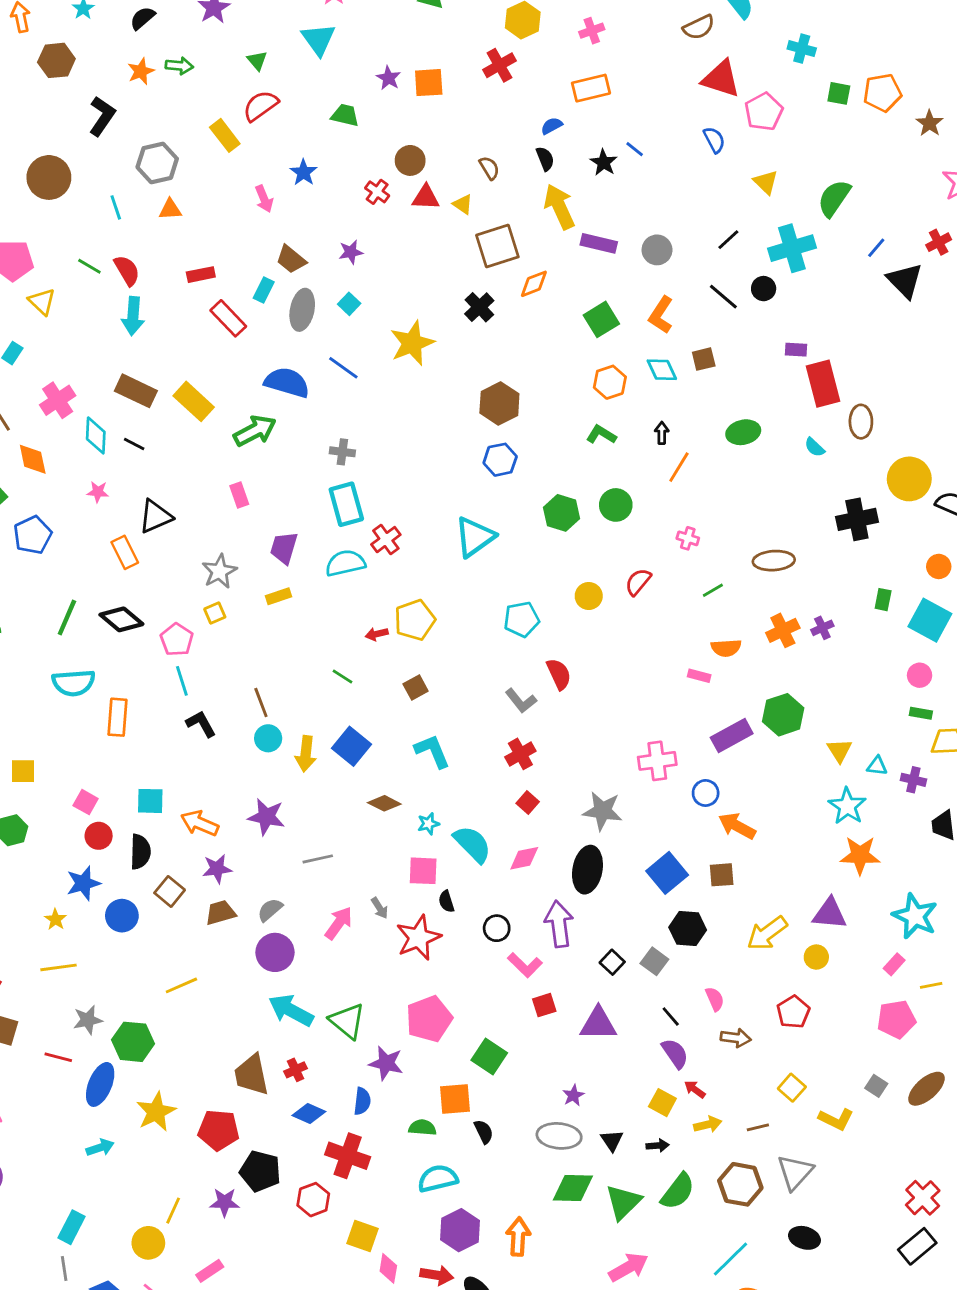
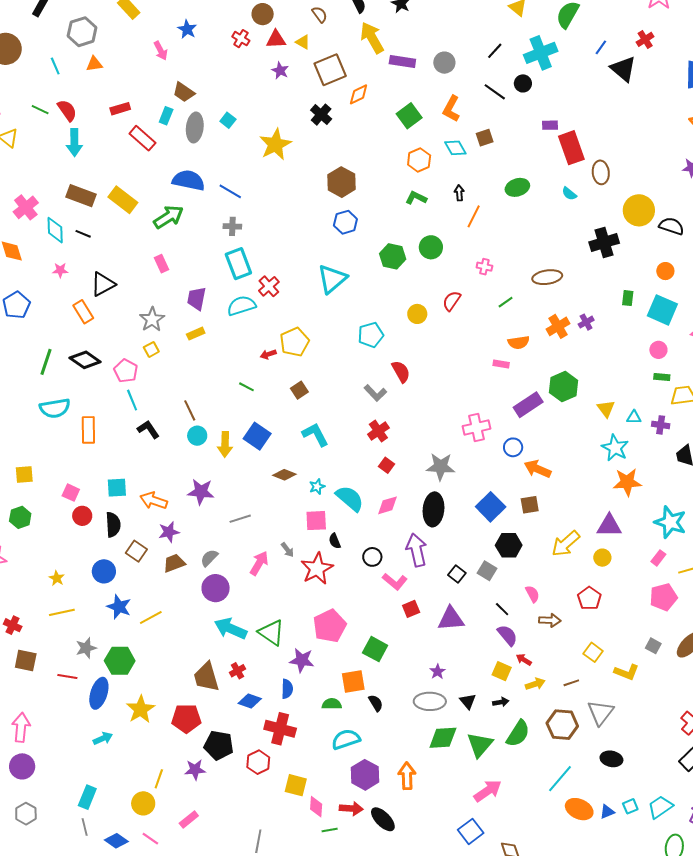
purple star: (351, 252) -> (280, 71), moved, turned -30
blue line: (343, 368) -> (230, 191), moved
blue star: (83, 883) -> (119, 607), moved, turned -30

